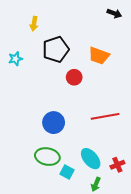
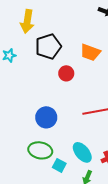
yellow arrow: (34, 24) -> (27, 21), size x1.6

